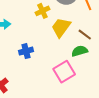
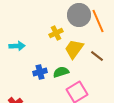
green semicircle: (80, 51) -> (61, 72), moved

